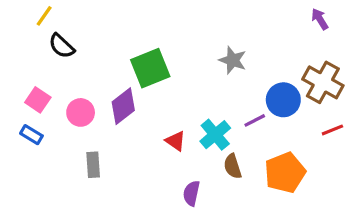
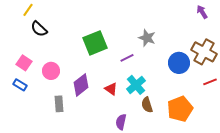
purple diamond: (123, 106) -> (81, 85), moved
purple line: (255, 120) -> (127, 58), moved

